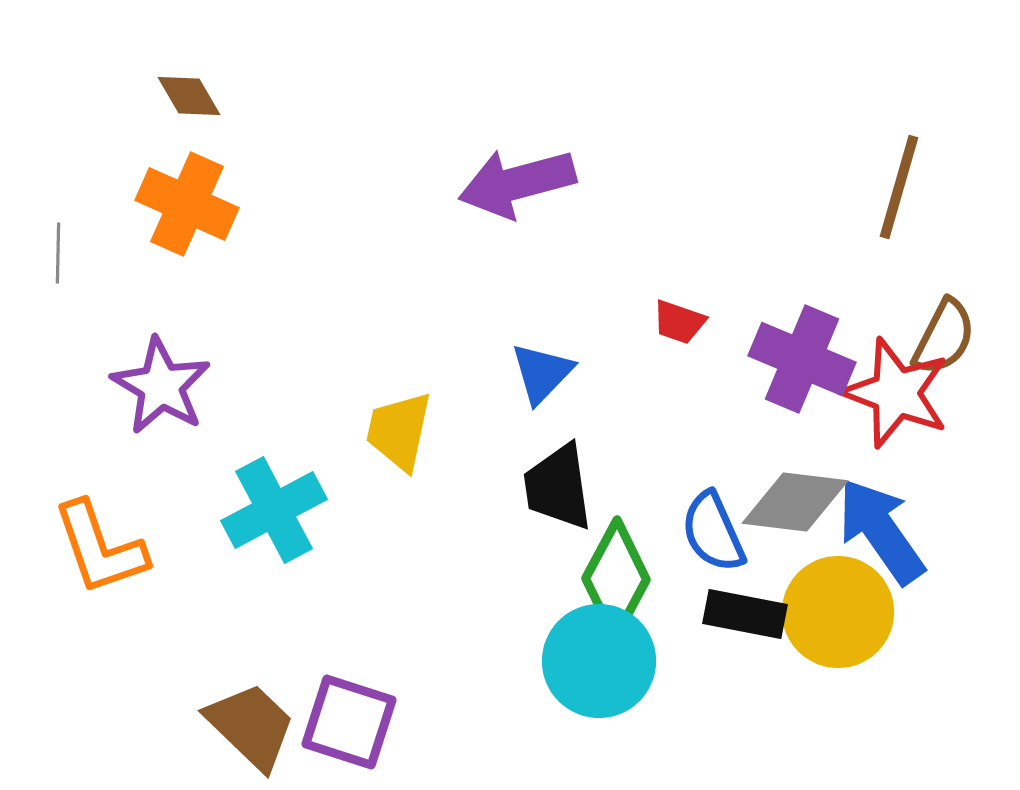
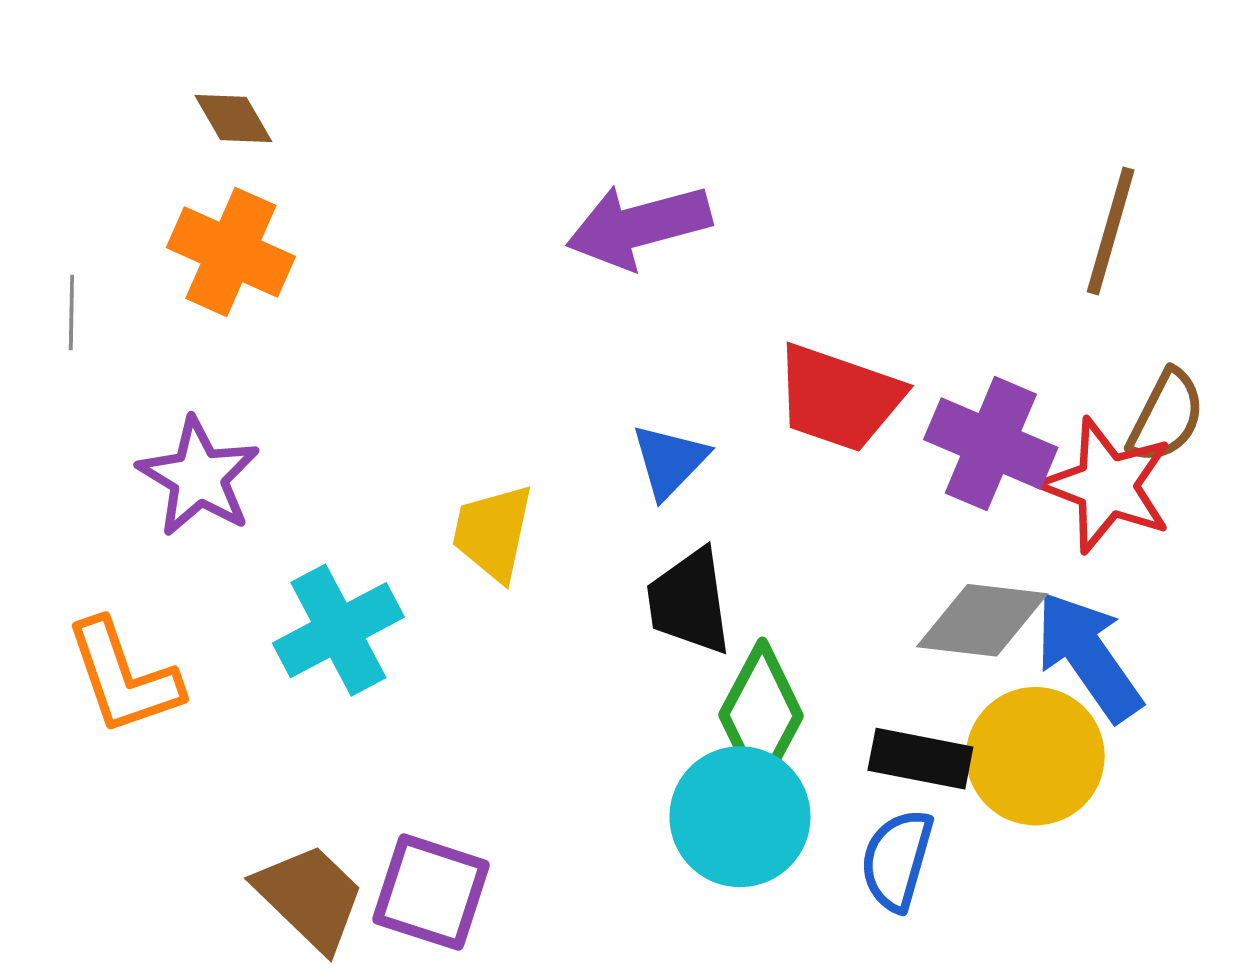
red trapezoid: (679, 322) -> (839, 398), size x2.0
blue semicircle: (713, 532) -> (897, 860), moved, turned 40

